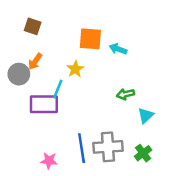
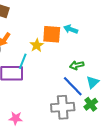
orange square: (90, 39) -> (52, 34), moved
blue line: (82, 148) -> (73, 86), moved, turned -35
green cross: (143, 153) -> (91, 104), moved

